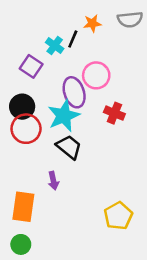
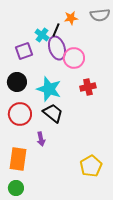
purple square: (31, 66) -> (24, 51), turned 36
purple ellipse: (74, 92) -> (57, 48), moved
red cross: (114, 113) -> (88, 87), turned -35
cyan star: (64, 116) -> (49, 89), turned -30
red circle: (26, 129) -> (20, 114), moved

